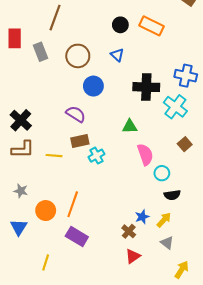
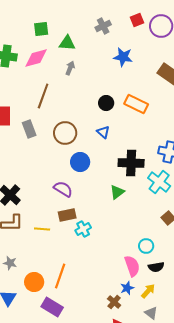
green triangle: (130, 126) -> (117, 192), moved, turned -35
pink semicircle: (145, 155) -> (132, 266), moved
purple rectangle: (77, 236) -> (52, 307), moved

